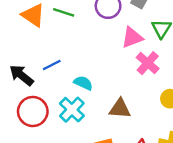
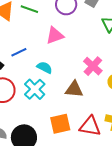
pink triangle: (132, 37) -> (55, 36), moved
pink cross: (148, 63) -> (93, 66), moved

